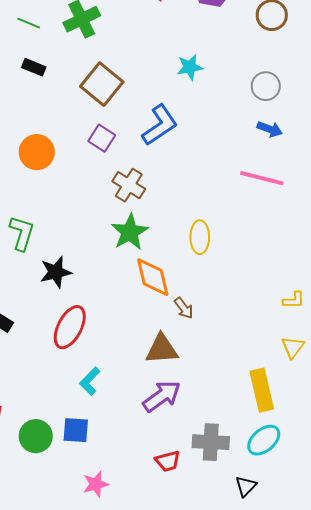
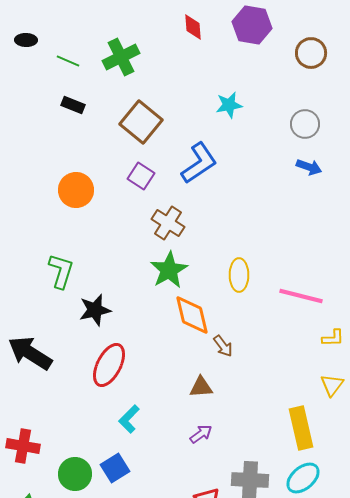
pink line: (262, 178) -> (301, 296), moved
brown triangle: (162, 349) -> (201, 387), size x0.7
purple arrow: (162, 396) -> (201, 434), size x0.6
blue square: (76, 430) -> (115, 468), turned -36

